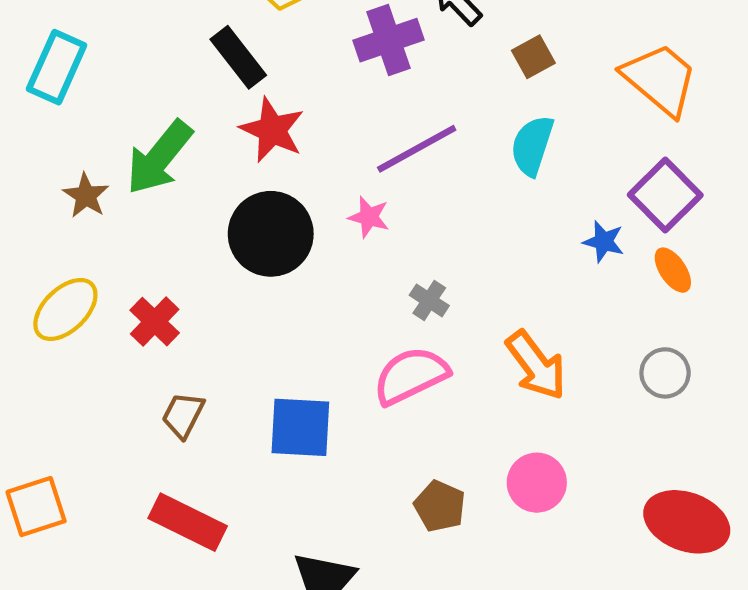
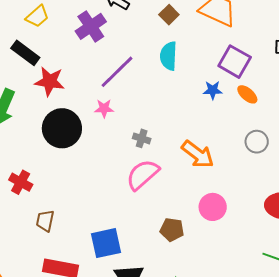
brown square: (533, 57) -> (169, 15), moved
blue square: (300, 427) -> (106, 243), moved

